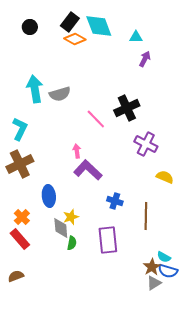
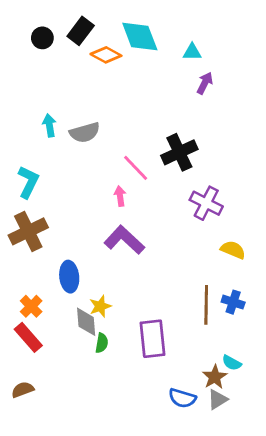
black rectangle: (70, 22) -> (81, 31), moved
cyan arrow: (35, 89) -> (49, 125), size x0.6
pink arrow: (77, 151) -> (120, 196), moved
blue cross: (115, 201) -> (233, 302), moved
blue semicircle: (168, 271) -> (182, 398), moved

